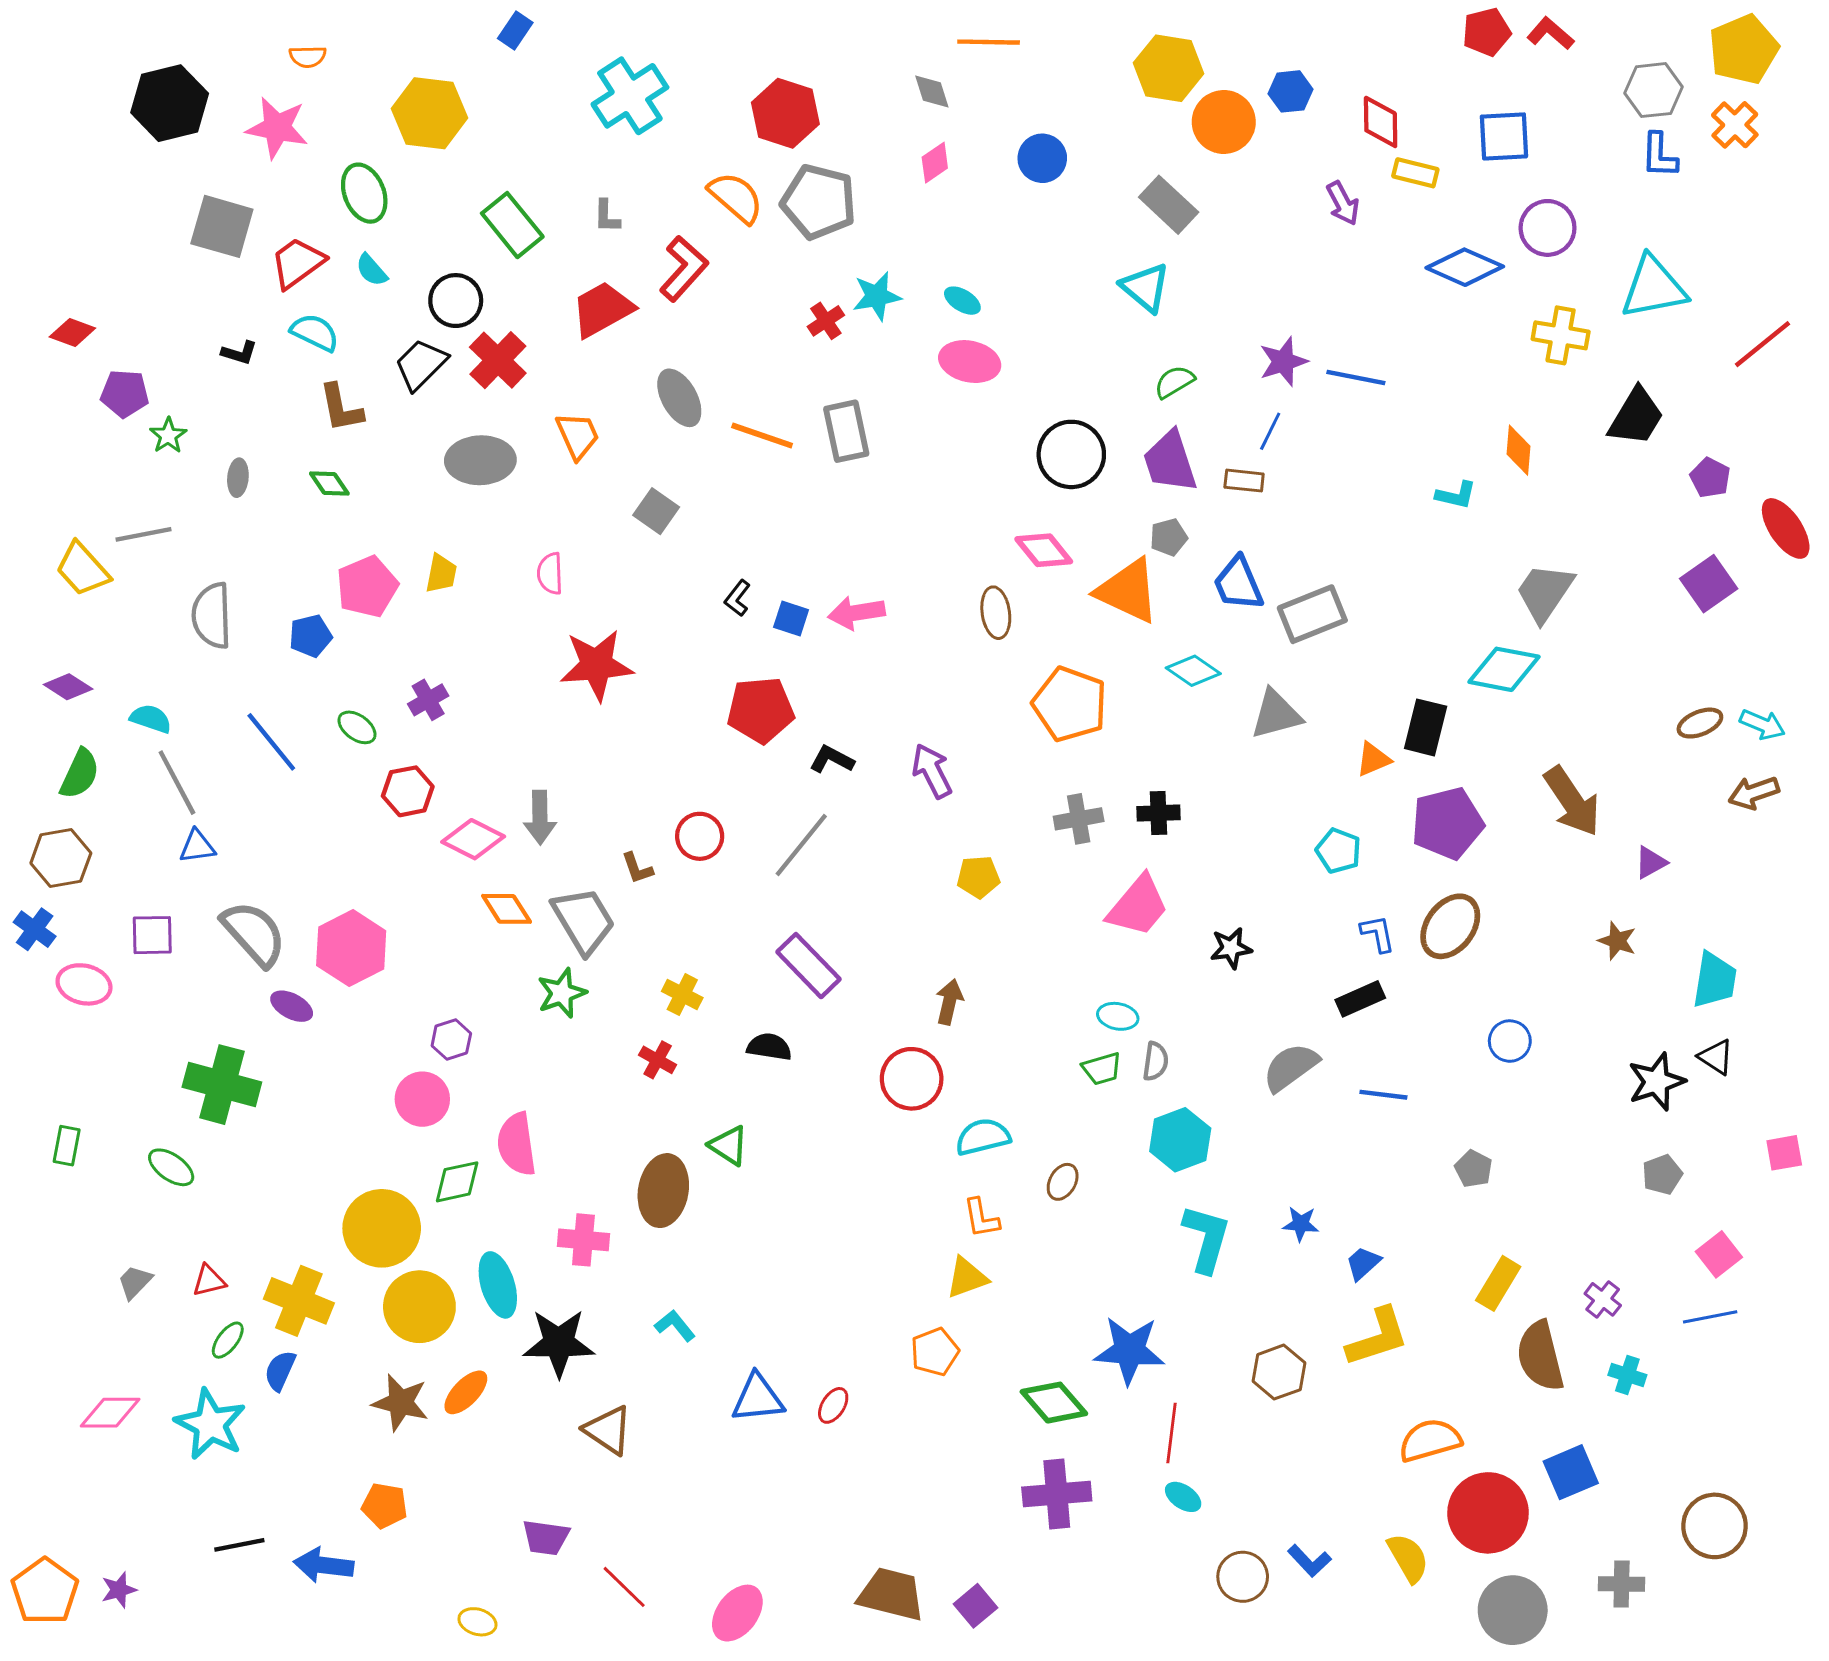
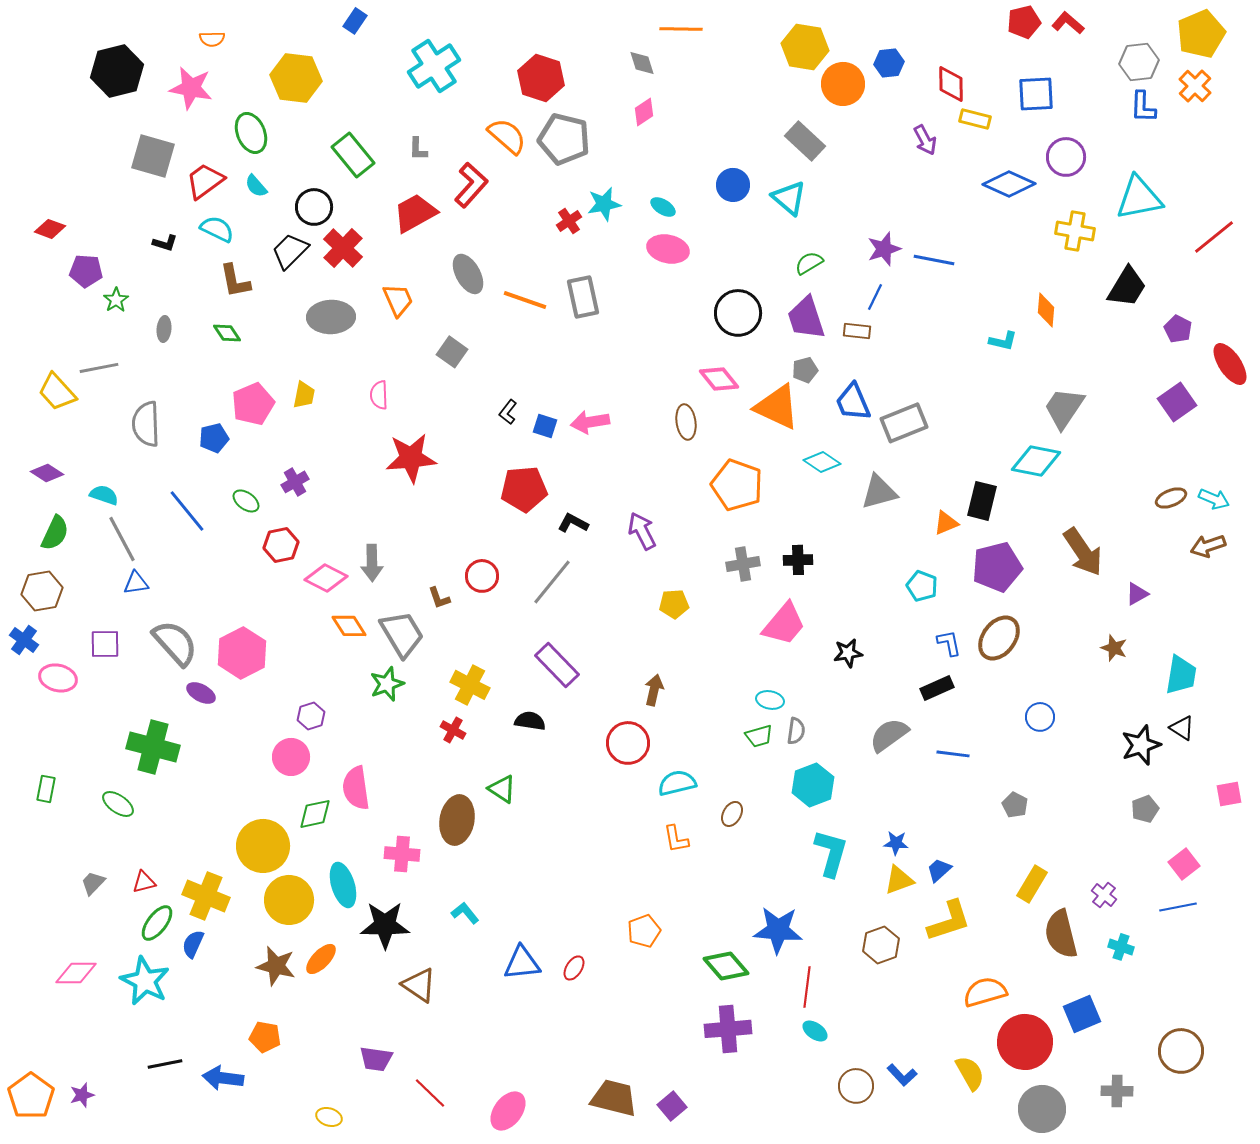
blue circle: (1042, 158) -> (733, 185), moved
yellow cross: (682, 995) -> (470, 685), size x1.4
yellow triangle: (967, 1278) -> (899, 880), moved
green ellipse: (228, 1340) -> (157, 923), size x1.4

